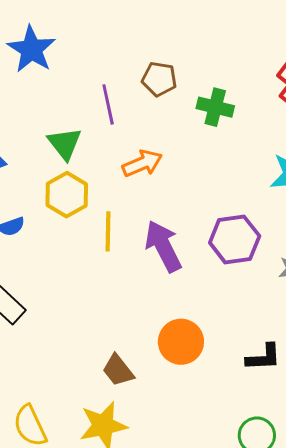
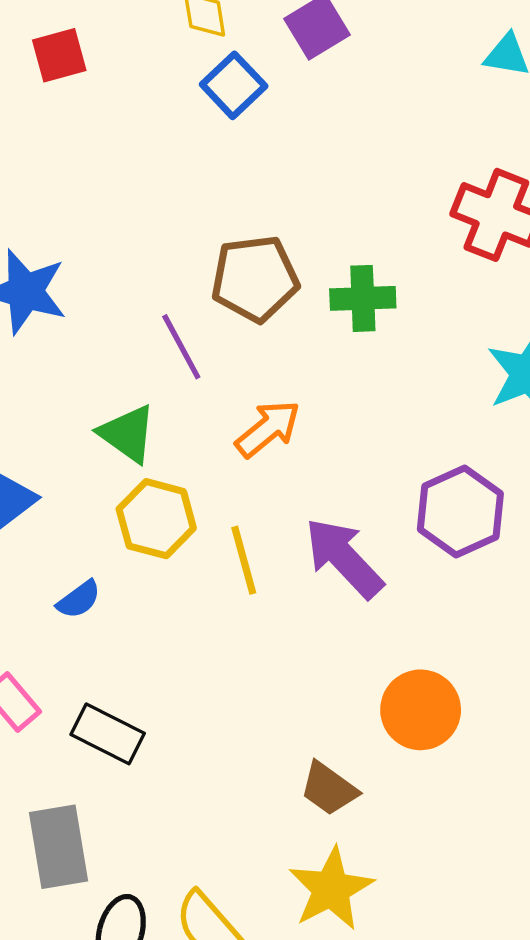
brown pentagon: (159, 79) -> (255, 279), size x1.4

